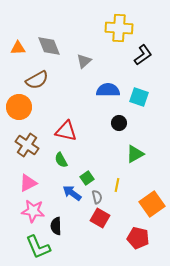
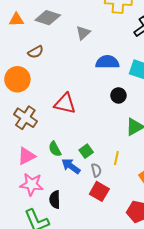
gray diamond: (49, 46) -> (48, 18), turned -50
brown semicircle: (37, 80) -> (36, 52), size x0.7
green semicircle: (61, 160) -> (55, 149), moved

